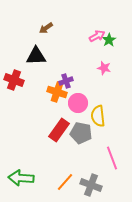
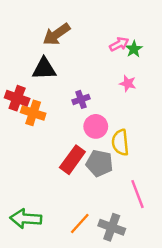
brown arrow: (46, 28) -> (56, 34), size x1.6
orange cross: (57, 92) -> (33, 113), moved

